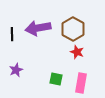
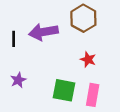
brown hexagon: (73, 29) -> (83, 18), moved
green square: (56, 79) -> (64, 90), size x1.5

